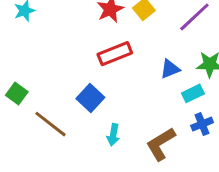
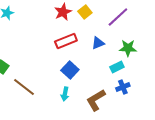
blue triangle: (170, 69) -> (98, 43), moved
blue square: (90, 98) -> (70, 70), moved

